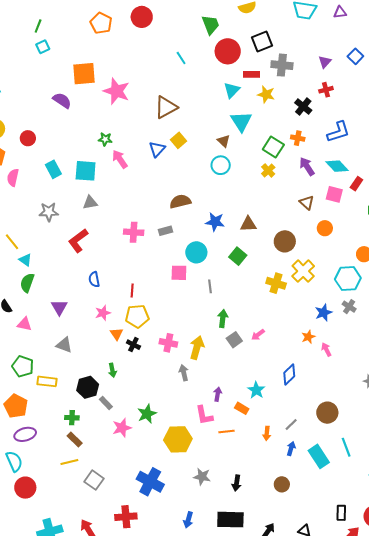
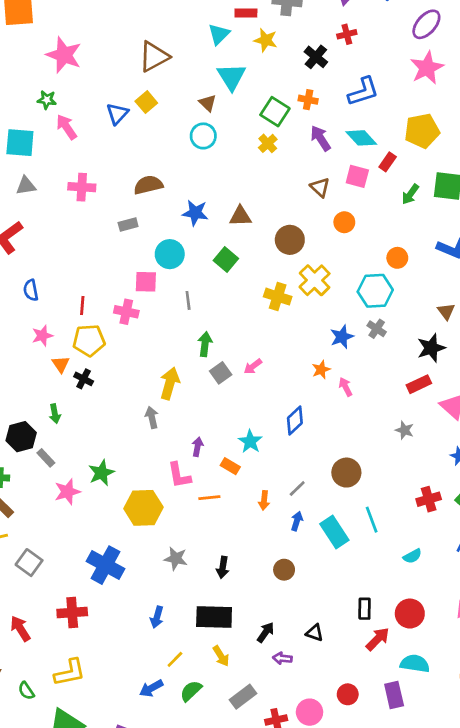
pink star: (116, 91) -> (64, 55), moved
brown triangle: (166, 107) -> (154, 57), moved
pink cross: (134, 232) -> (82, 187), moved
pink cross: (168, 343) -> (126, 312), moved

